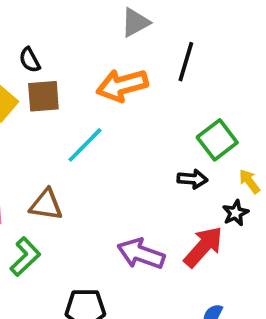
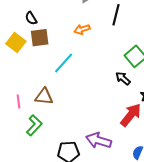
orange arrow: (122, 85) -> (82, 29), size x0.6
black arrow: (192, 179) -> (123, 78), turned -140
purple arrow: (141, 254) -> (99, 140), moved

